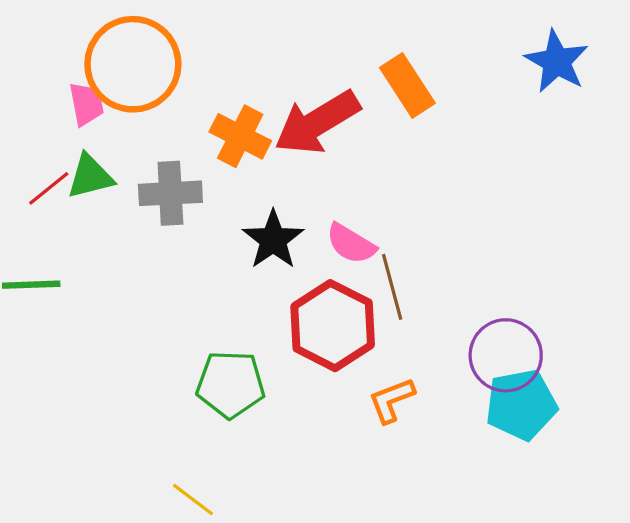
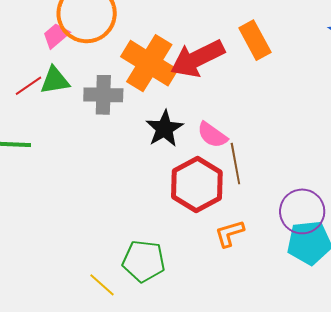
pink trapezoid: (86, 104) -> (56, 36), turned -124
orange cross: (240, 136) -> (149, 63), size x1.5
green pentagon: (231, 384) -> (144, 261), moved

